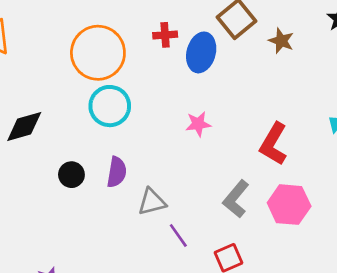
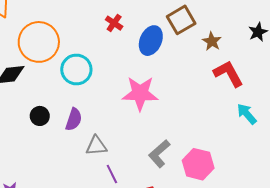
red cross: (165, 35) -> (114, 23), moved, turned 30
orange circle: (98, 53) -> (39, 42), moved
pink star: (198, 124) -> (140, 93), size x1.8
red L-shape: (274, 144) -> (228, 74), moved, turned 112

